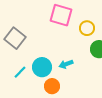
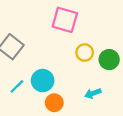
yellow circle: (87, 28) -> (85, 53), moved
cyan arrow: (66, 64) -> (93, 93), moved

